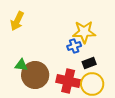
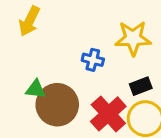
blue cross: (74, 46) -> (93, 60), moved, turned 32
red cross: (68, 81) -> (108, 114), turned 35

